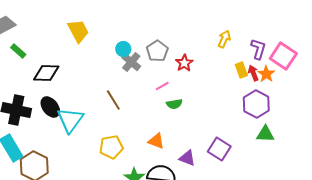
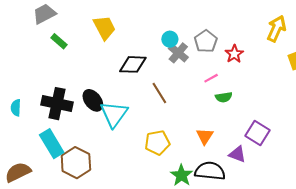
yellow trapezoid: (78, 31) -> (104, 28), moved
yellow arrow: (224, 39) -> (276, 29), size x1.4
black diamond: (46, 73) -> (133, 64), moved
orange triangle: (156, 141) -> (205, 136), turned 42
purple square: (219, 149) -> (257, 133), moved

